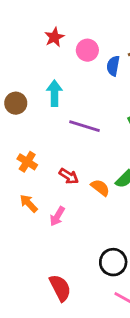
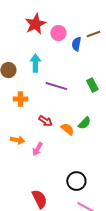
red star: (54, 37) -> (35, 24), size x1.5
orange cross: (27, 162) -> (20, 99), moved, turned -32
orange arrow: (29, 203) -> (17, 140), turned 144

